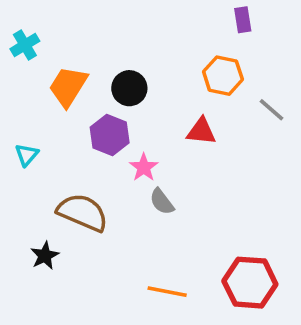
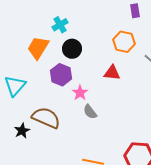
cyan cross: (25, 45) -> (60, 25), moved
cyan triangle: (27, 155) -> (15, 86), size x1.6
black star: (45, 256) -> (22, 131), moved

